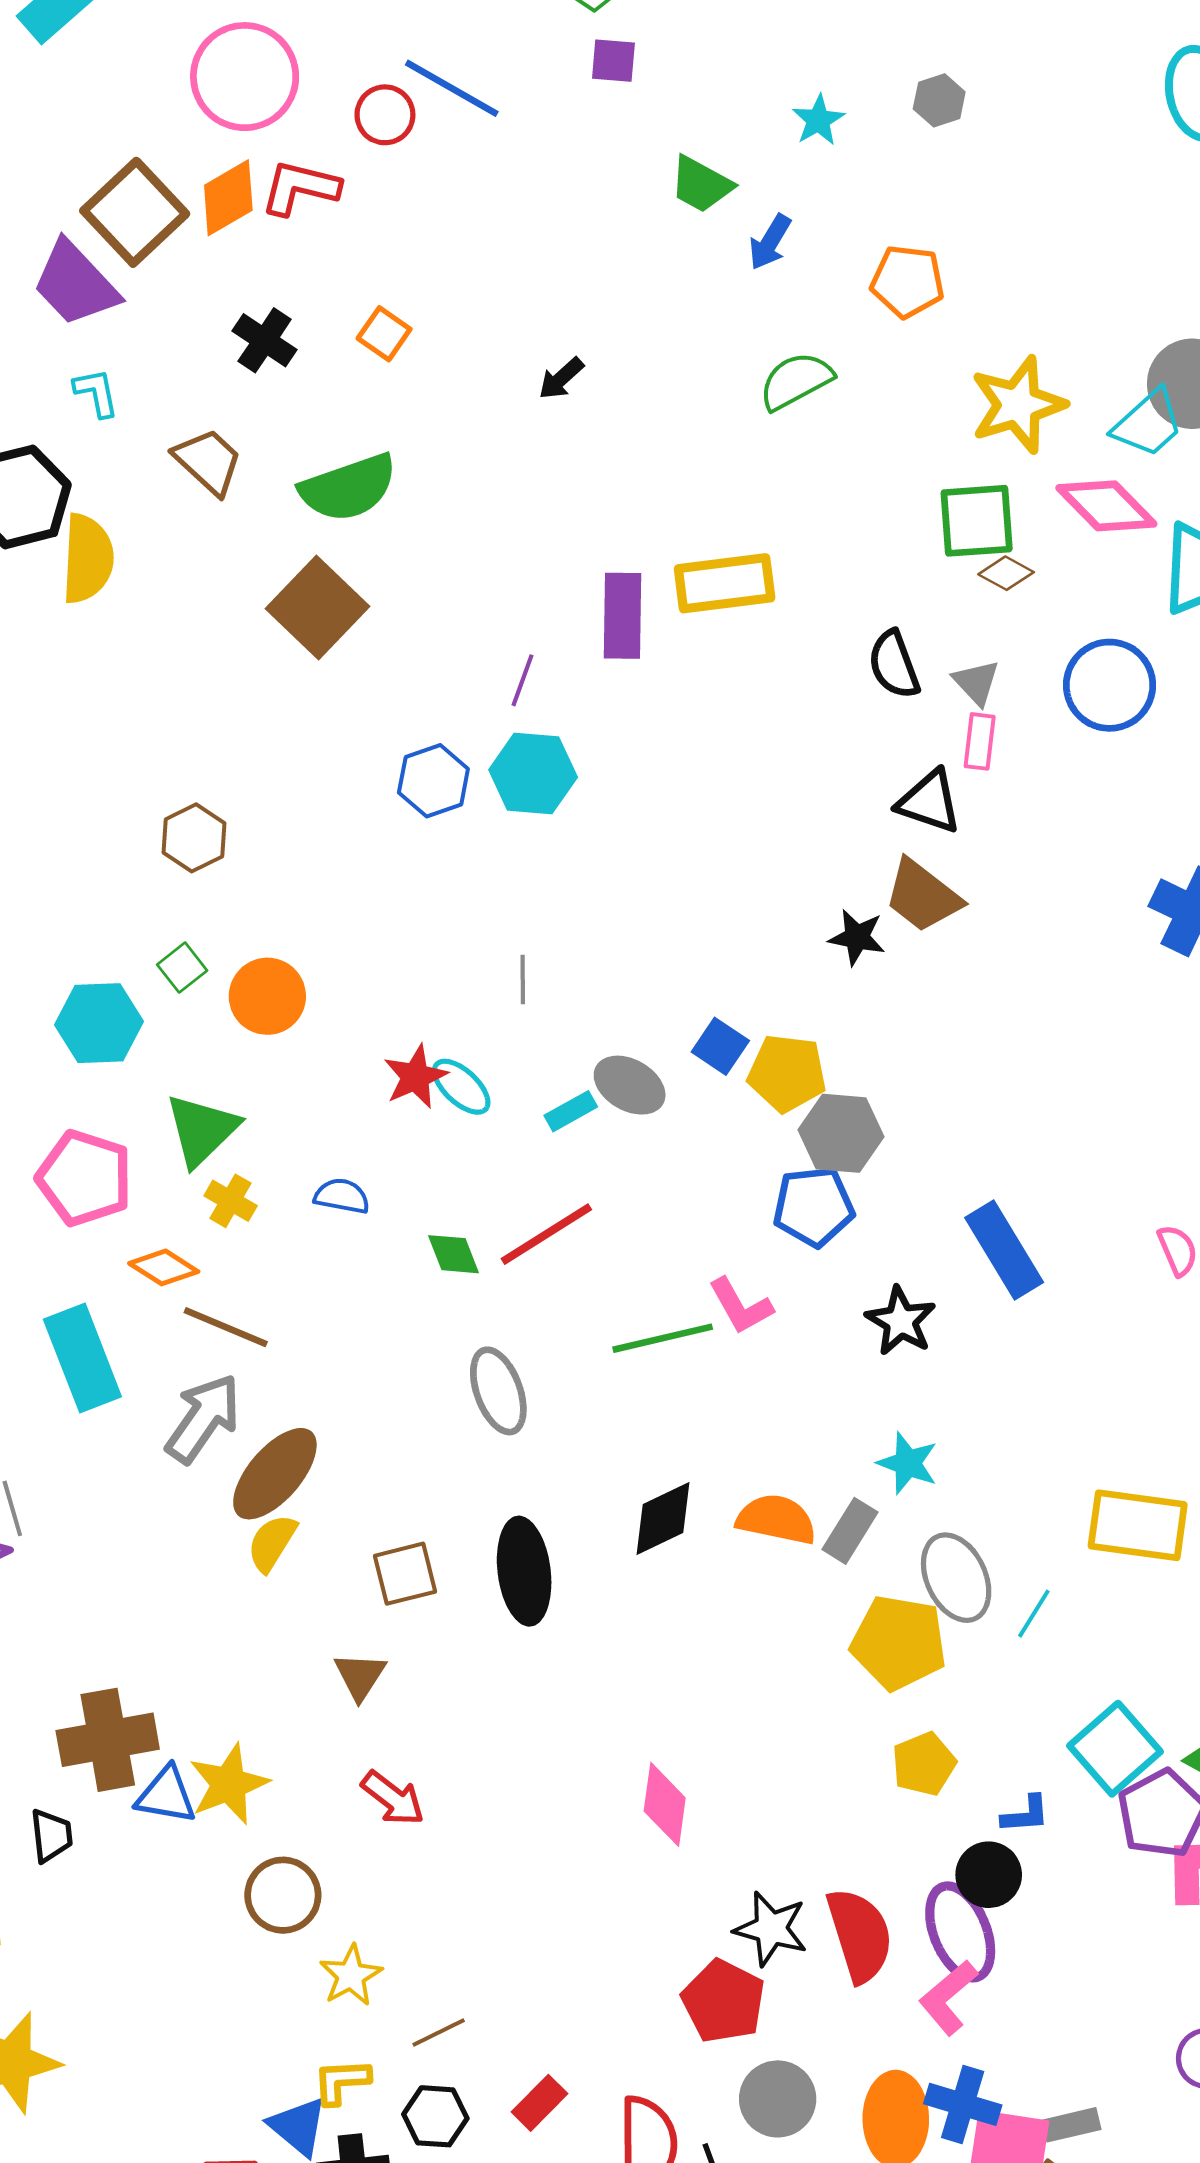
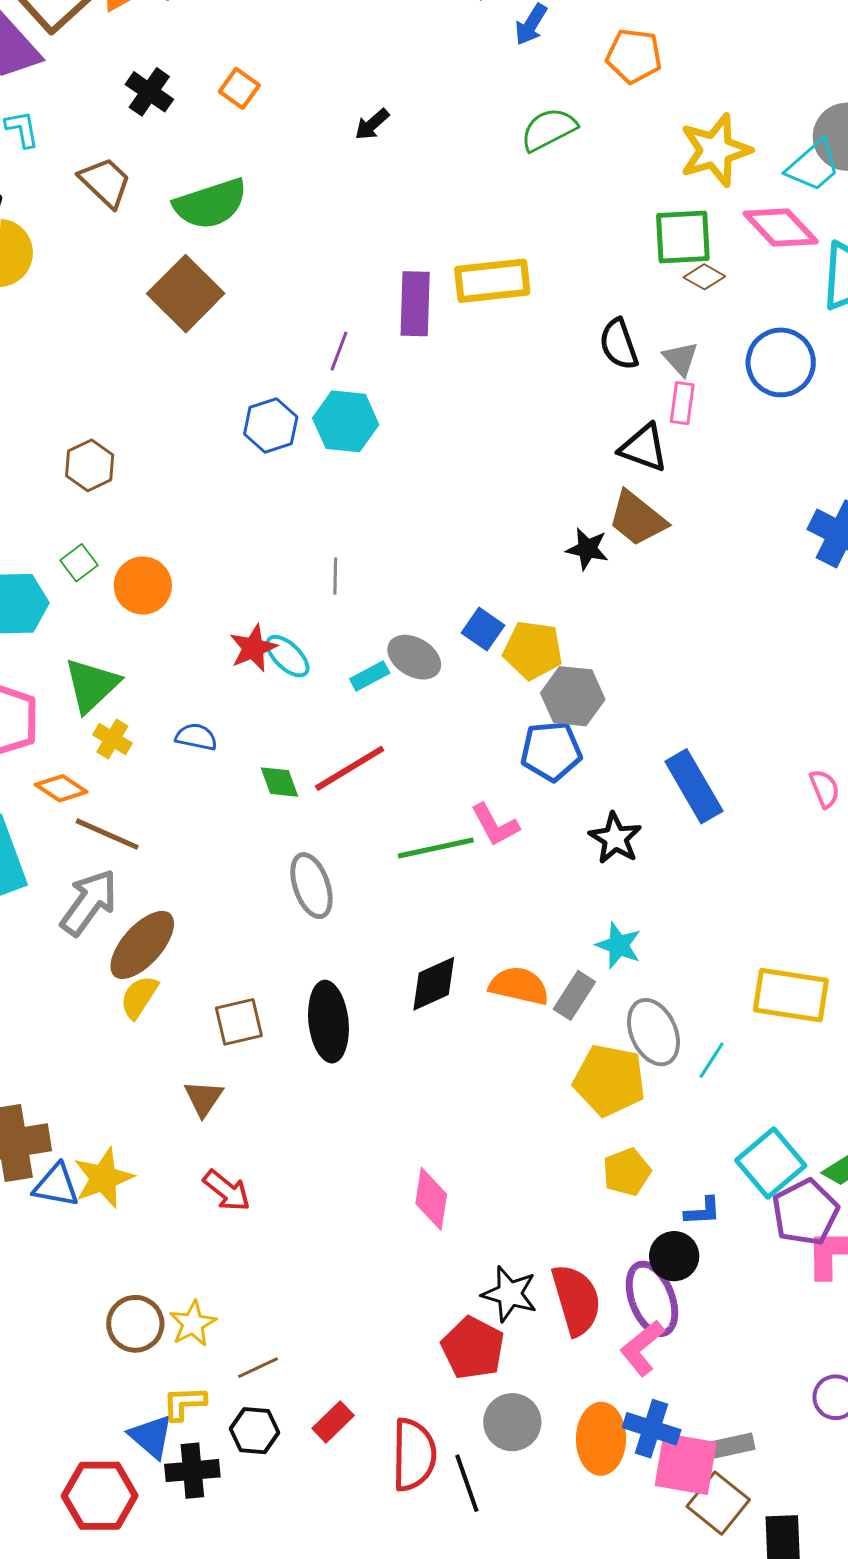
brown circle: (283, 1895) -> (135, 1324), moved

